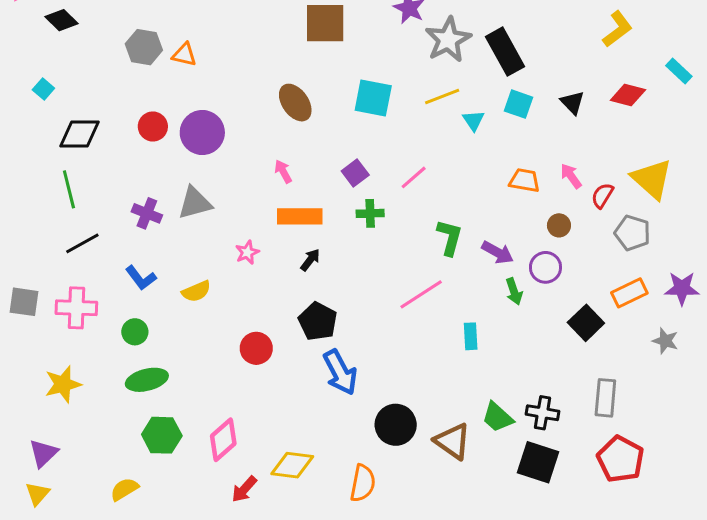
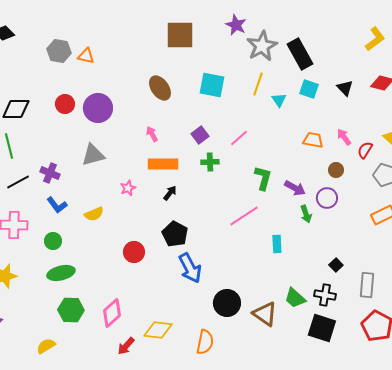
yellow line: (442, 97) -> (258, 84), turned -50
purple cross: (147, 213) -> (50, 173), moved
black square: (586, 323) -> (336, 265), moved, size x0.6

